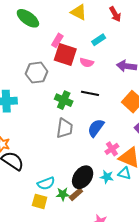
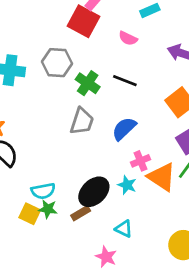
red square: (65, 54) -> (83, 21), moved
gray hexagon: (37, 73) -> (57, 63), moved
cyan triangle: (124, 173) -> (124, 229), moved
cyan star: (107, 177) -> (127, 185), moved
green star: (63, 194) -> (48, 209), moved

